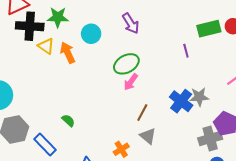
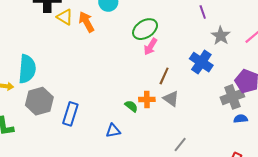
gray star: (199, 97) -> (221, 36), moved, turned -30
green semicircle: (68, 120) -> (131, 106), moved
blue rectangle: (45, 145) -> (70, 114), turned 65
orange cross: (121, 149) -> (147, 99), moved, turned 35

